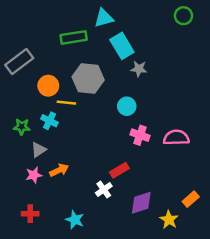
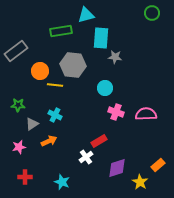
cyan rectangle: (122, 46) -> (101, 38), turned 35
cyan cross: (49, 121) -> (55, 115), moved
pink star: (34, 175) -> (19, 147), moved

